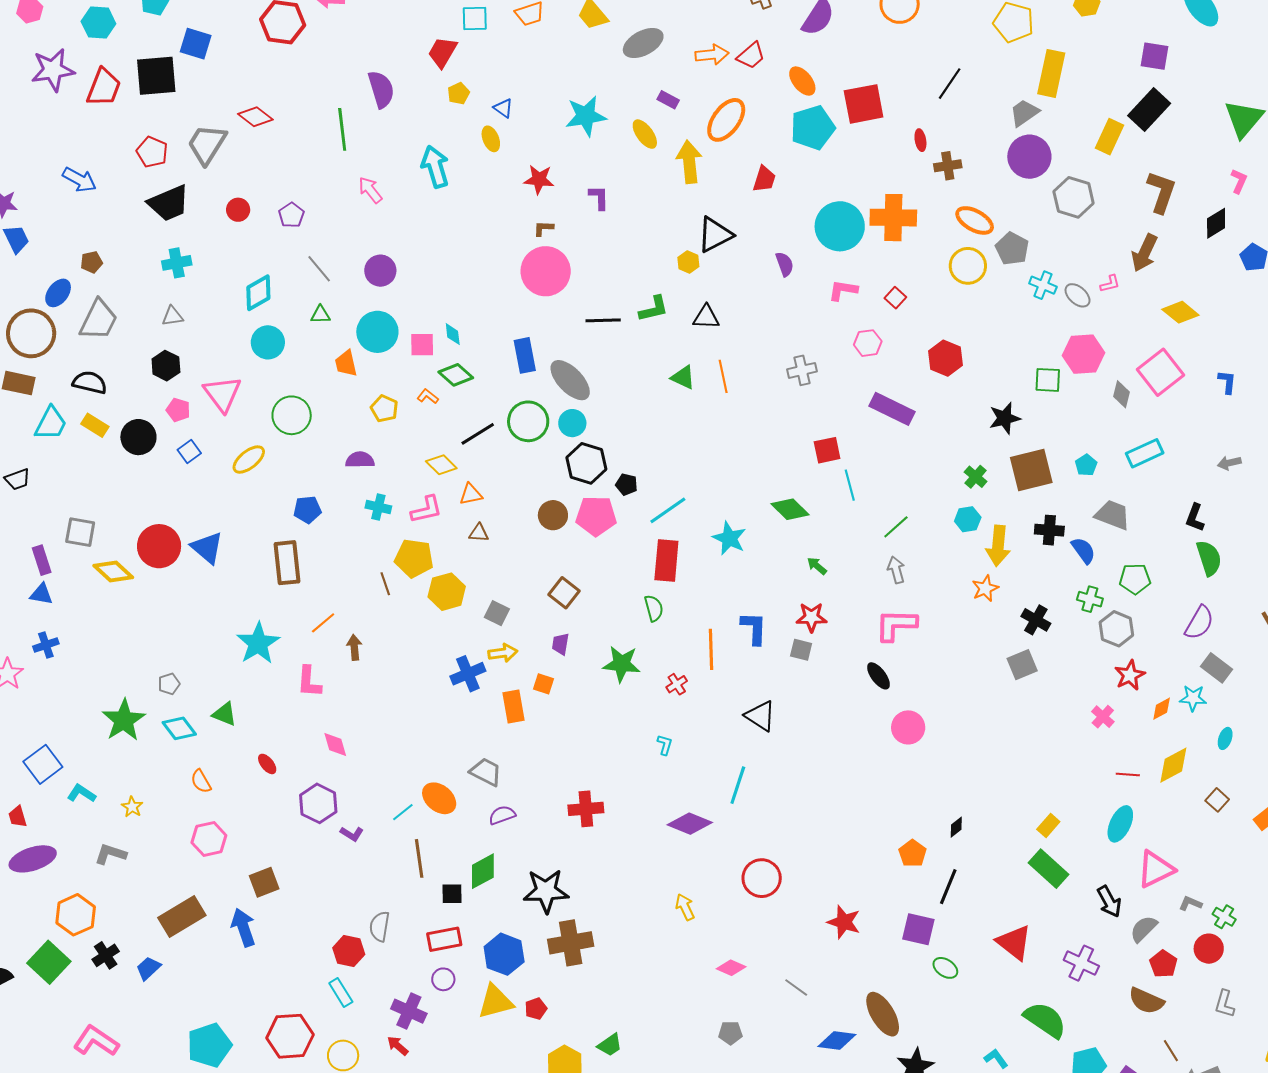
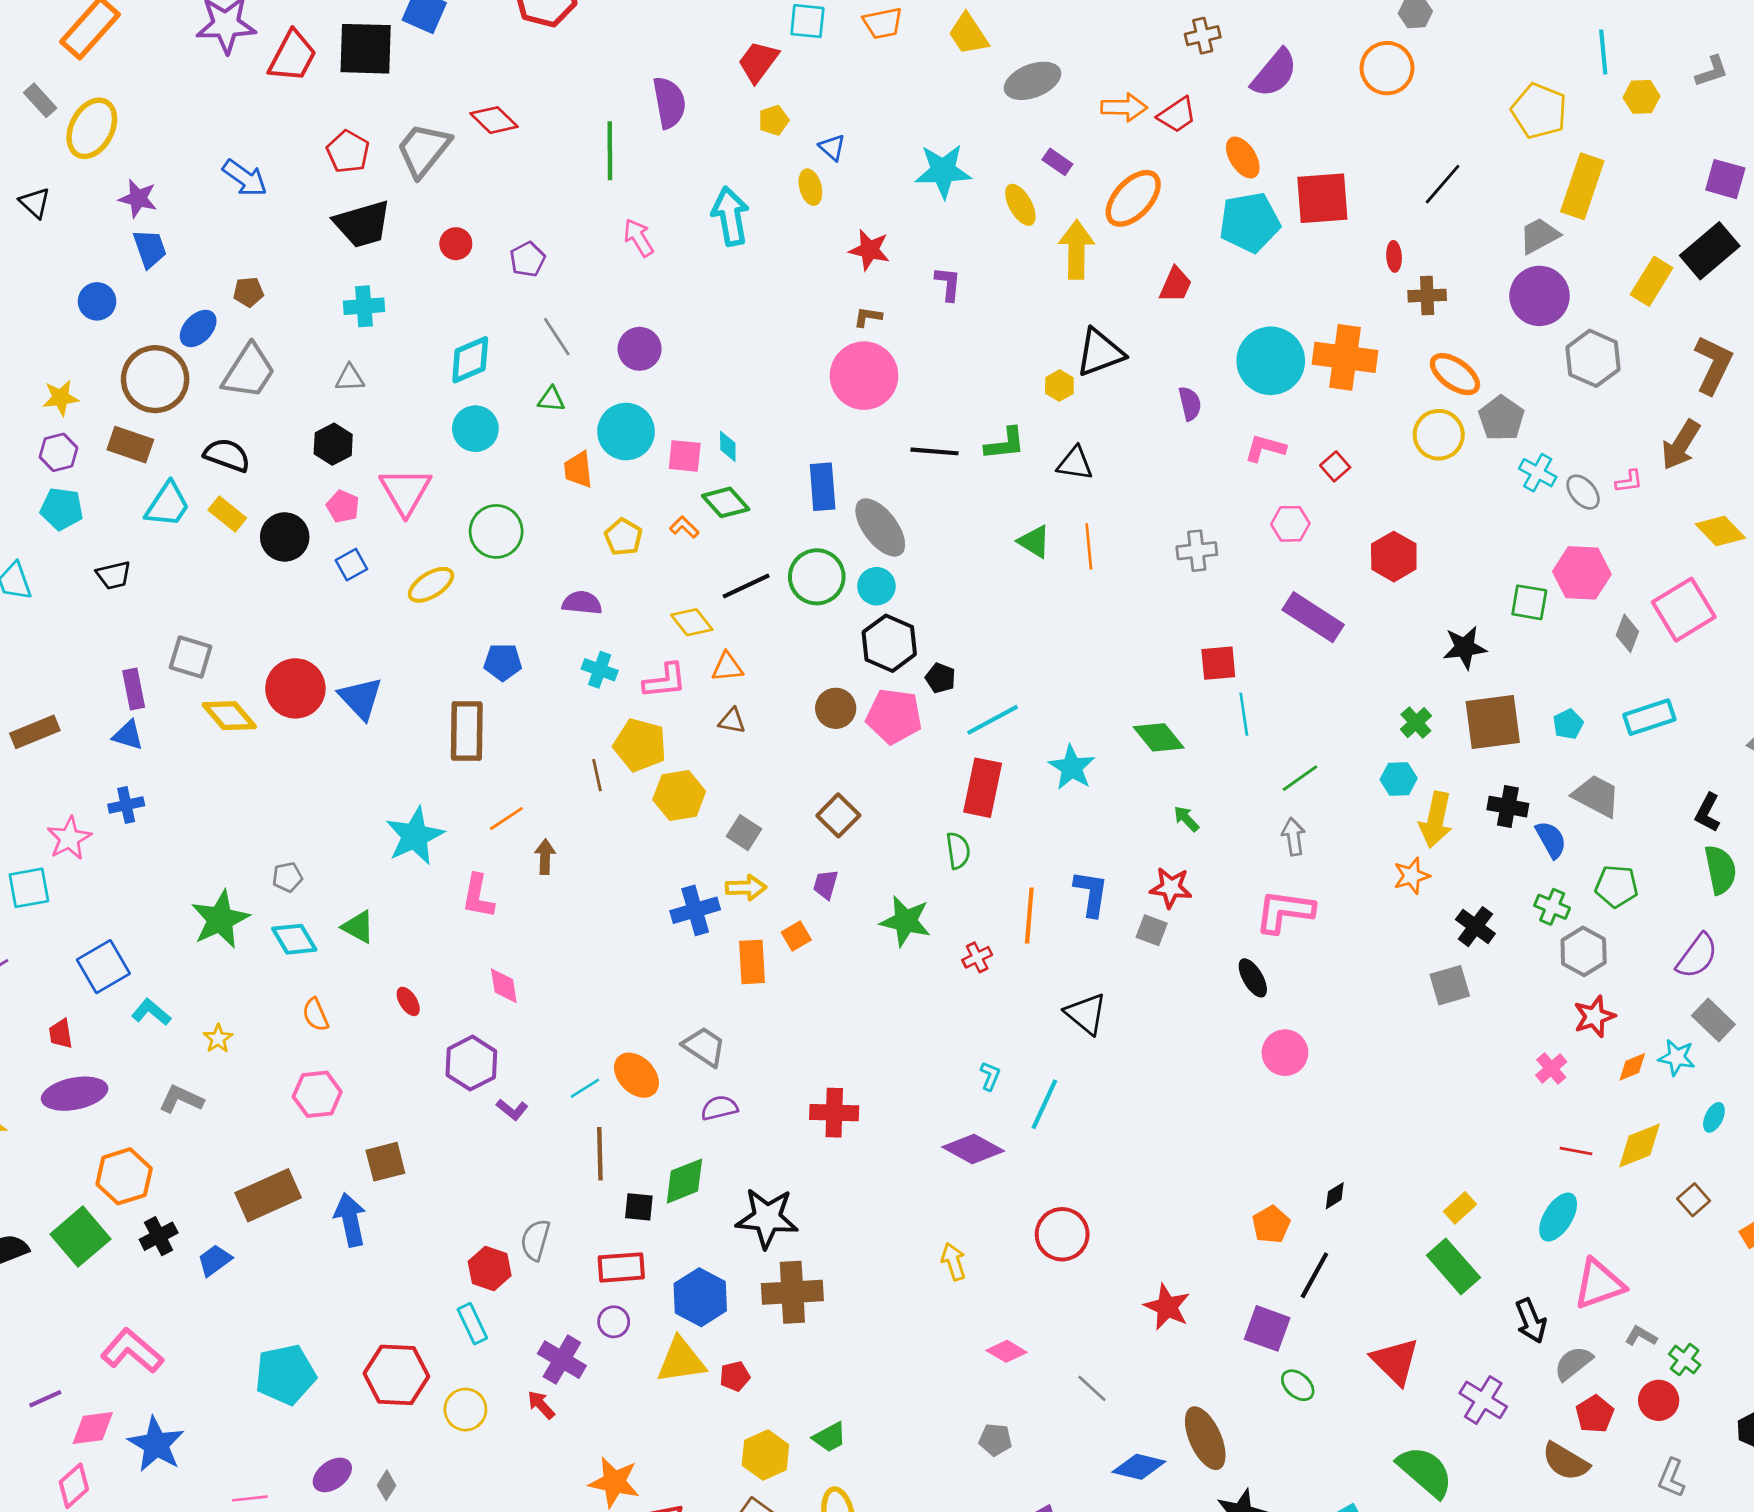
orange square: (543, 684) -> (796, 936), turned 35
cyan L-shape: (665, 745) -> (990, 1076), moved

